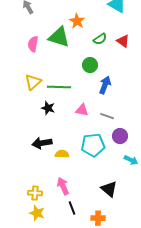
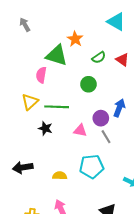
pink semicircle: (33, 44) -> (41, 75), moved
blue arrow: (105, 85) -> (119, 108), moved
gray line: (107, 116) -> (106, 137), turned 40
purple circle: (120, 136) -> (101, 118), moved
black arrow: (42, 143) -> (23, 167), moved

